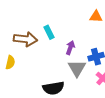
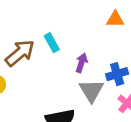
brown arrow: (25, 39) -> (20, 53), turned -45

